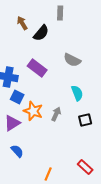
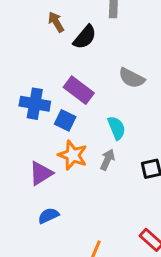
cyan semicircle: (77, 93) -> (117, 128), moved
blue square: (17, 97) -> (65, 120), moved
blue semicircle: (17, 151) -> (48, 216), turned -72

